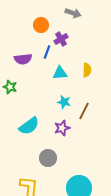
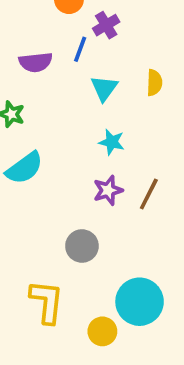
cyan triangle: (60, 73) -> (104, 88), turned -49
brown line: (84, 111) -> (149, 194), moved
cyan semicircle: (29, 126) -> (24, 168), moved

